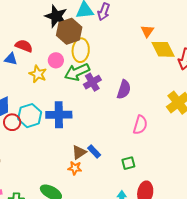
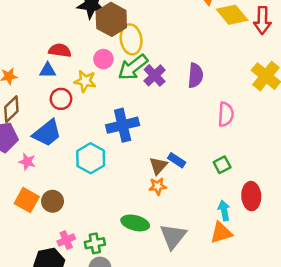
cyan hexagon: (30, 116) -> (91, 158), moved
red circle: (12, 122) -> (61, 99), moved

